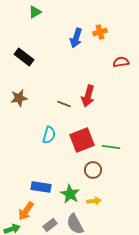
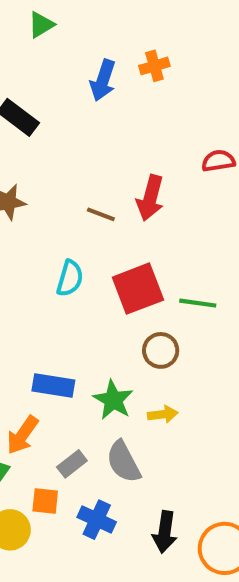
orange cross: (100, 32) -> (154, 66), moved
blue arrow: (76, 38) -> (103, 80), moved
red semicircle: (121, 62) -> (218, 161), moved

